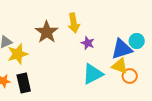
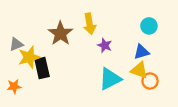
cyan circle: (137, 41) -> (149, 26), moved
blue triangle: (122, 49) -> (141, 52), size x0.7
black rectangle: (24, 83) -> (42, 68), moved

